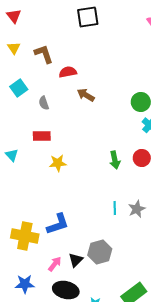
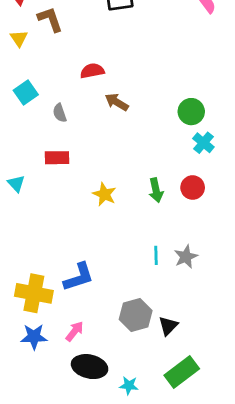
brown L-shape: (44, 54) -> (50, 19), moved
yellow star: (58, 163) -> (104, 194), moved, turned 30
black triangle: (76, 260) -> (168, 326), moved
blue star: (25, 284) -> (34, 337), moved

